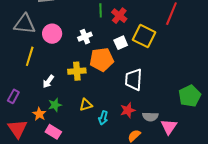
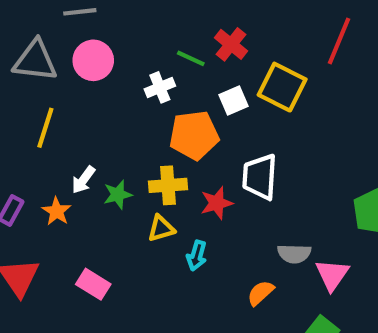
green line: (101, 10) -> (191, 58), moved, turned -64
pink circle: (52, 34) -> (93, 60), moved
yellow cross: (77, 71) -> (168, 185), moved
green star: (55, 105) -> (118, 195), moved
red star: (128, 110) -> (217, 203), moved
orange star: (39, 114) -> (57, 211), moved

